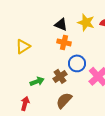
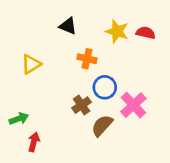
black triangle: (61, 24) -> (68, 26), moved
green arrow: (37, 81) -> (19, 119), moved
brown semicircle: (64, 100) -> (102, 126), moved

